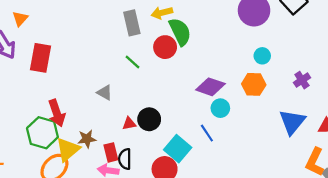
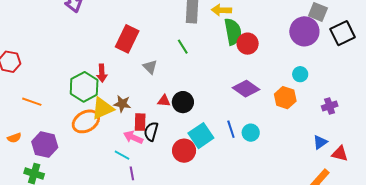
red circle: (165, 47) -> (248, 44), moved
red rectangle: (40, 58) -> (127, 39), moved
cyan circle: (220, 108) -> (251, 133), moved
red arrow: (57, 113) -> (102, 73), size x0.7
blue triangle: (292, 122) -> (320, 142), moved, size x0.6

